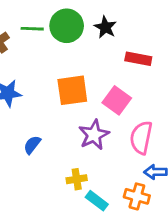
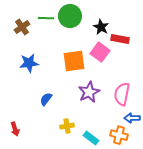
black star: (105, 27) -> (101, 27), moved
pink square: (117, 100) -> (100, 52), moved
yellow cross: (77, 179) -> (67, 126), moved

